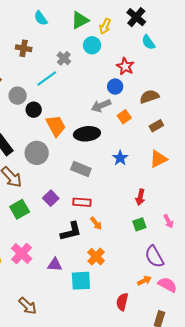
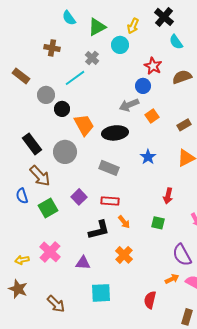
green triangle: (80, 20) -> (97, 27), moved
brown semicircle: (149, 97) -> (182, 77), moved
green square: (139, 224) -> (158, 223), moved, turned 32
cyan square: (81, 281) -> (101, 293), moved

